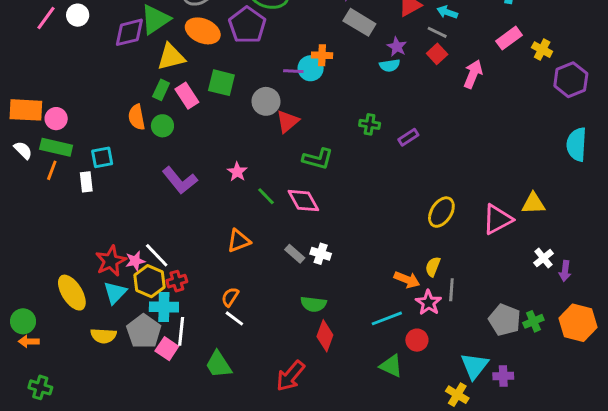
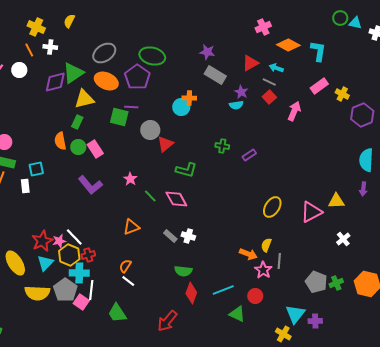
purple line: (293, 71) -> (131, 107), moved
pink rectangle: (187, 96) -> (95, 149), moved
purple arrow: (565, 271) -> (363, 189), moved
cyan line: (387, 318) -> (223, 290), moved
yellow semicircle: (104, 336) -> (37, 293), size x1.4

